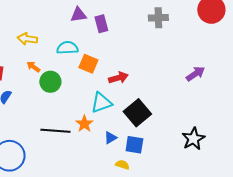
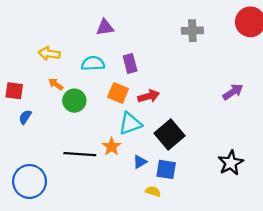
purple rectangle: (101, 24) -> (130, 63), moved
orange square: (88, 64) -> (118, 93), moved

